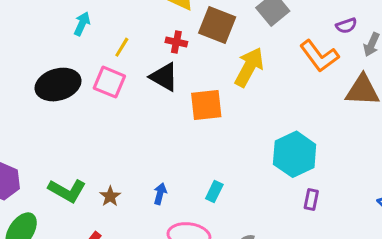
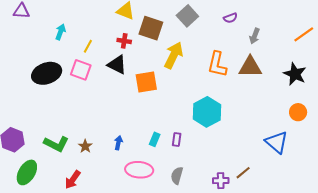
purple semicircle: (346, 26) -> (230, 18), moved
orange L-shape: (319, 56) -> (217, 64), moved, turned 52
purple rectangle: (311, 199) -> (177, 139), moved

